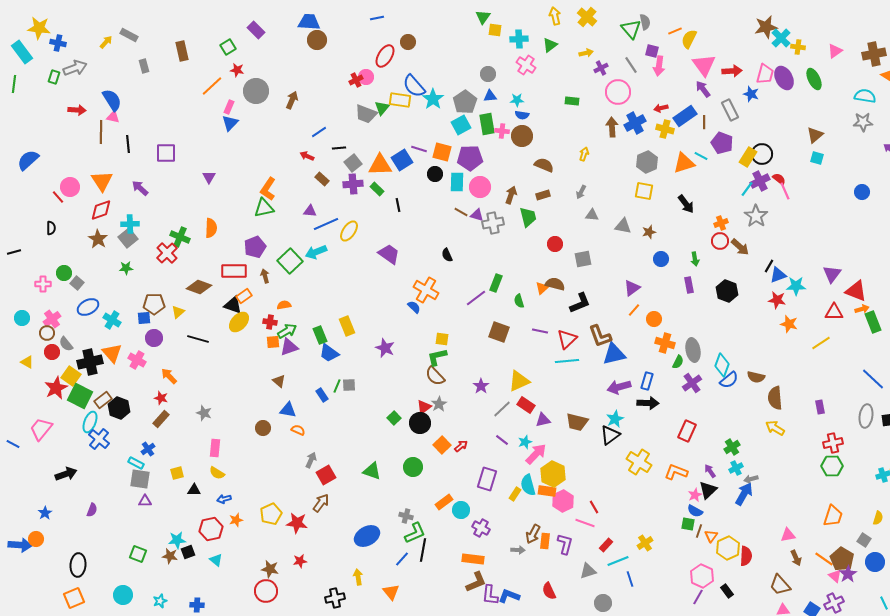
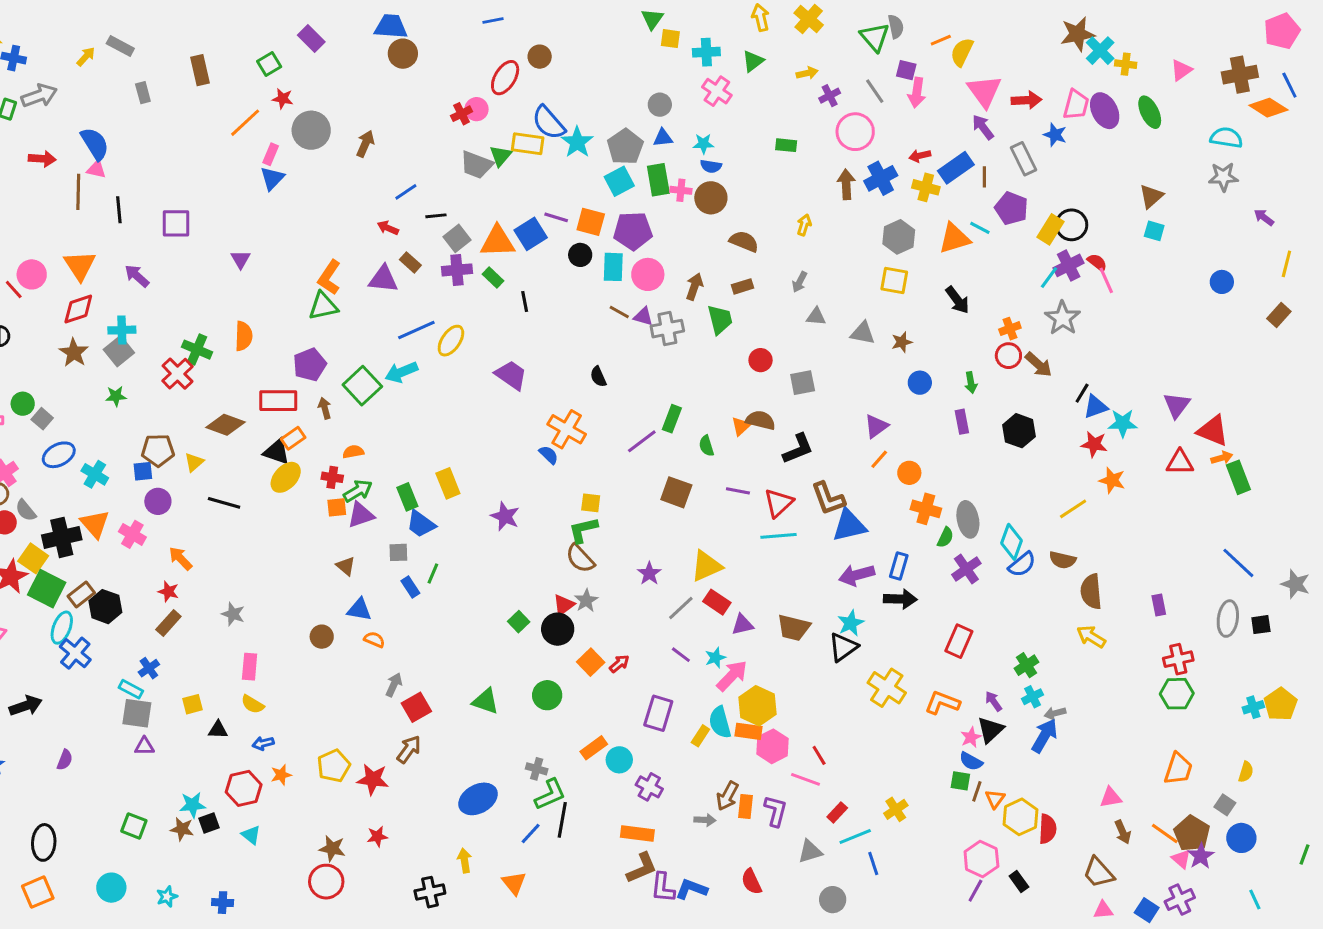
purple triangle: (310, 211) -> (383, 279), moved, size x1.5
yellow line: (821, 343) -> (1073, 509), moved
gray square: (349, 385) -> (398, 552), moved

